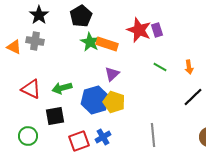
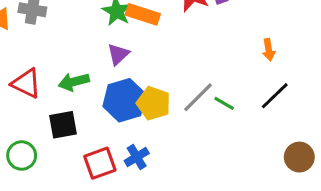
green line: (160, 67) -> (224, 103), moved
purple triangle: (112, 74) -> (118, 54), moved
gray line: (153, 135) -> (198, 97), moved, turned 50

